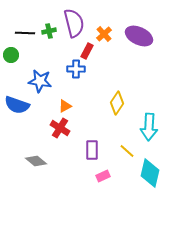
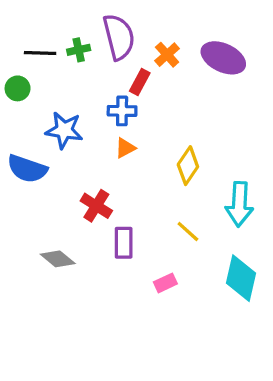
orange triangle: (65, 106) -> (125, 148), moved
purple rectangle: (92, 150) -> (124, 243), moved
yellow line: (127, 151) -> (188, 231), moved

